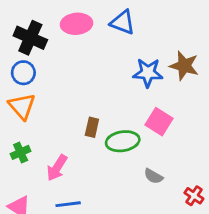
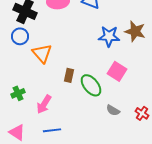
orange triangle: (22, 106) -> (42, 53), moved
green ellipse: (123, 141) -> (91, 85), turned 60
red cross: (194, 196) -> (142, 113), moved

